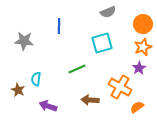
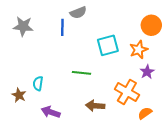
gray semicircle: (108, 12) -> (78, 13), moved
gray star: (24, 41) -> (23, 26), moved
orange star: (143, 47) -> (139, 50), moved
green line: (77, 69) -> (81, 73), turned 30

